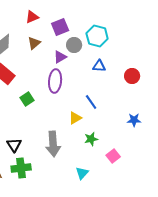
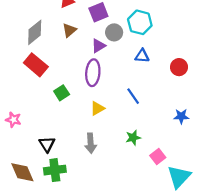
yellow triangle: (75, 118) -> (97, 108), moved
gray arrow: (53, 144) -> (91, 143), size x0.7
cyan triangle: (82, 173) -> (179, 177), moved, size x1.6

